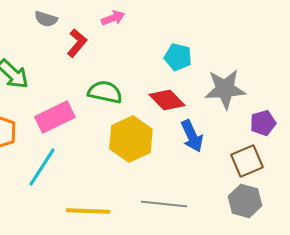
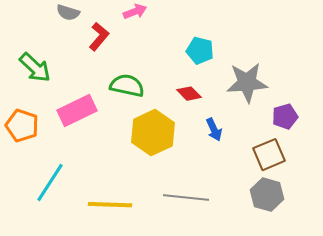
red diamond: (167, 100) -> (189, 94), size x0.7
blue arrow: (192, 136) -> (214, 130), size x0.7
cyan line: (42, 167) -> (50, 183), moved

